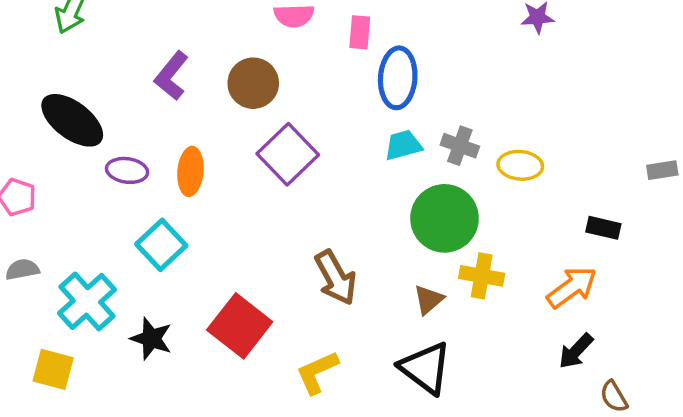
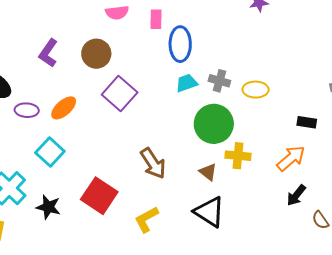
orange ellipse: (190, 171) -> (64, 108), turned 48
brown triangle: (429, 300) -> (208, 172), turned -36

